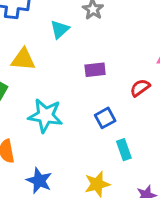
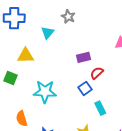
purple rectangle: (95, 70) -> (83, 57), moved
red semicircle: (140, 88) -> (97, 73), moved

